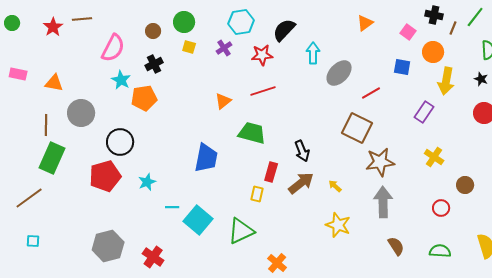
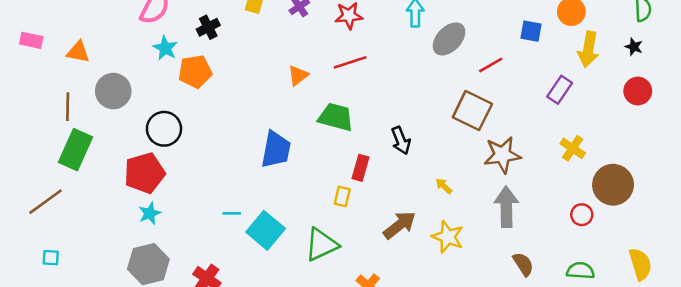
cyan star: (147, 182) -> (150, 213), moved
brown arrow: (301, 183) -> (400, 225), moved
brown circle: (465, 185) -> (613, 185), size x1.8

